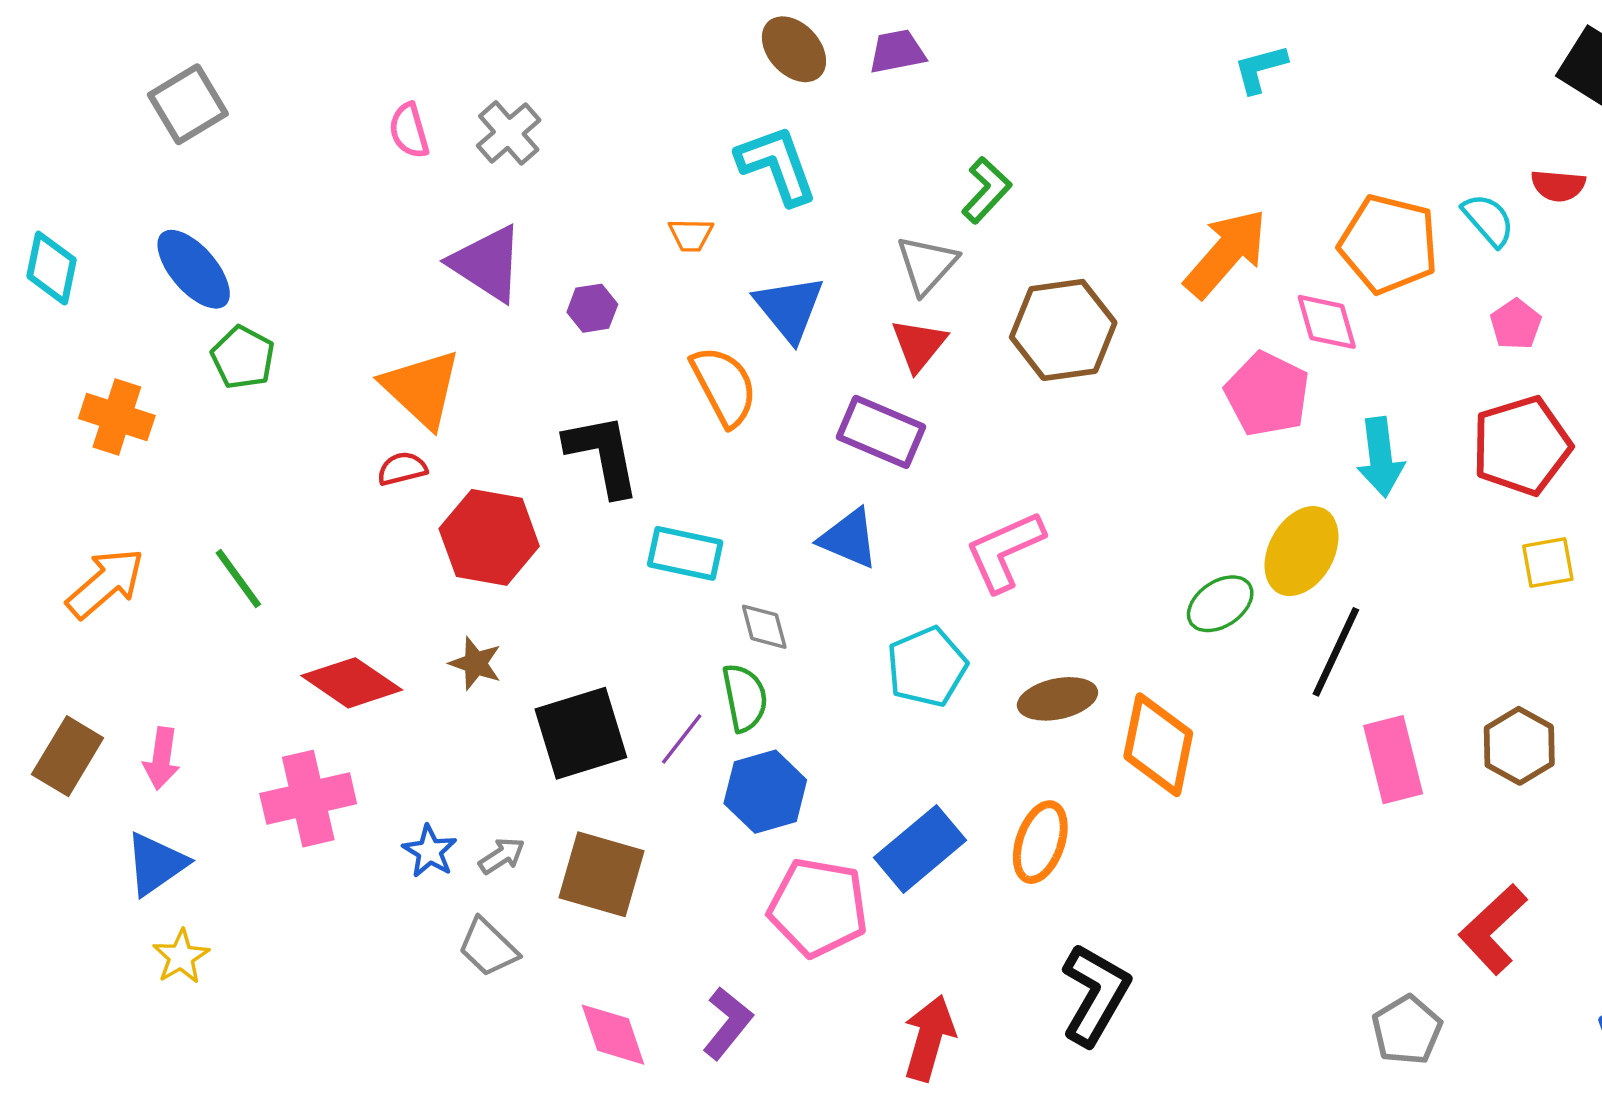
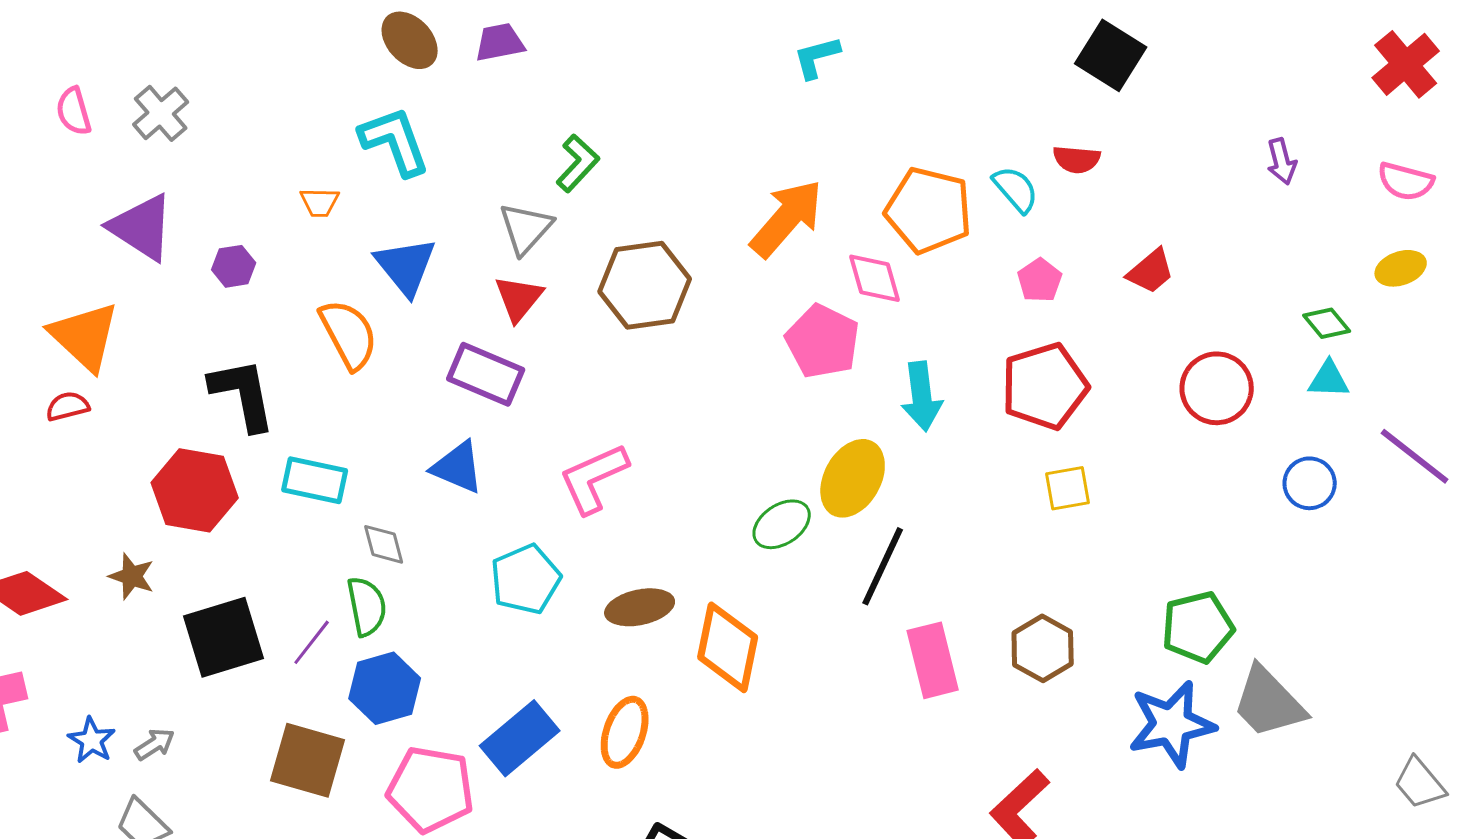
red hexagon: (489, 537) -> (195, 490), moved
brown square: (601, 874) -> (308, 760), moved

